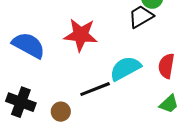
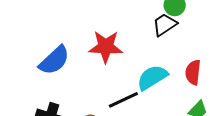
blue semicircle: (29, 45) -> (54, 60), turned 112

